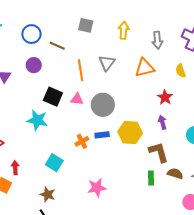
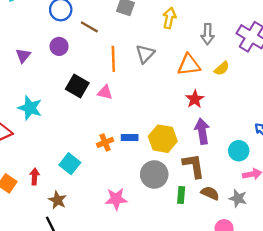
yellow semicircle: (181, 71) -> (222, 68), moved, turned -120
red star: (165, 97) -> (195, 99), moved
gray circle: (103, 105) -> (154, 174), moved
cyan star: (37, 120) -> (30, 108), moved
purple arrow: (162, 122) -> (202, 131), size x1.5
red arrow: (15, 168) -> (35, 177), moved

